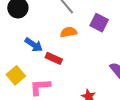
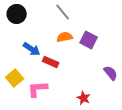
purple square: (99, 23) -> (89, 40), moved

